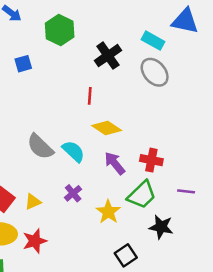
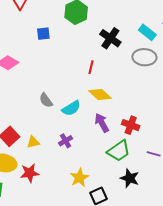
black cross: (108, 56) -> (110, 38), turned -30
gray ellipse: (155, 72) -> (144, 57), turned -55
gray semicircle: (40, 147) -> (46, 100), size x0.7
cyan semicircle: (73, 151) -> (71, 108), turned 96
yellow star: (108, 212) -> (79, 178), moved

